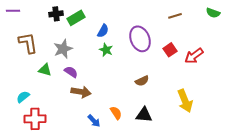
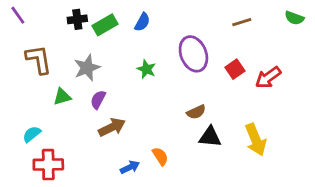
purple line: (13, 11) -> (18, 15), turned 56
blue semicircle: (103, 31) -> (142, 22), moved
green triangle: (45, 70) -> (62, 97), turned -32
purple semicircle: (71, 72) -> (98, 100), turned -96
brown arrow: (81, 92) -> (112, 127), turned -36
black triangle: (144, 115) -> (210, 137), moved
blue arrow: (94, 121) -> (130, 167), turned -72

